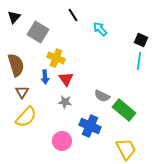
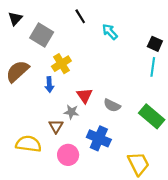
yellow cross: (56, 58) -> (61, 64), turned 36
brown semicircle: (16, 65) -> (17, 71), turned -115
red triangle: (66, 79) -> (85, 95), moved
brown triangle: (22, 92) -> (56, 126), moved
green rectangle: (124, 110) -> (152, 116), moved
yellow semicircle: (26, 117) -> (28, 144), moved, turned -125

